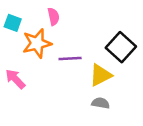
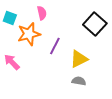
black square: (121, 47) -> (95, 24), moved
purple line: (70, 59) -> (55, 46), turned -60

